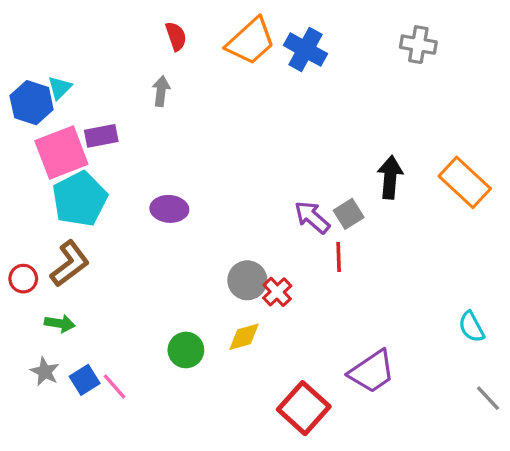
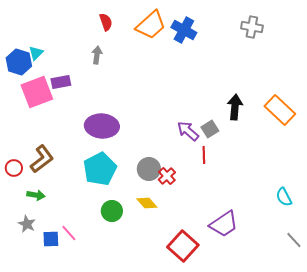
cyan pentagon: (80, 199) -> (100, 169), moved
purple ellipse: (169, 209) -> (102, 126), size x1.5
yellow diamond: (244, 337) -> (147, 203), turned 65
blue square: (85, 380) -> (51, 239), moved, turned 30

